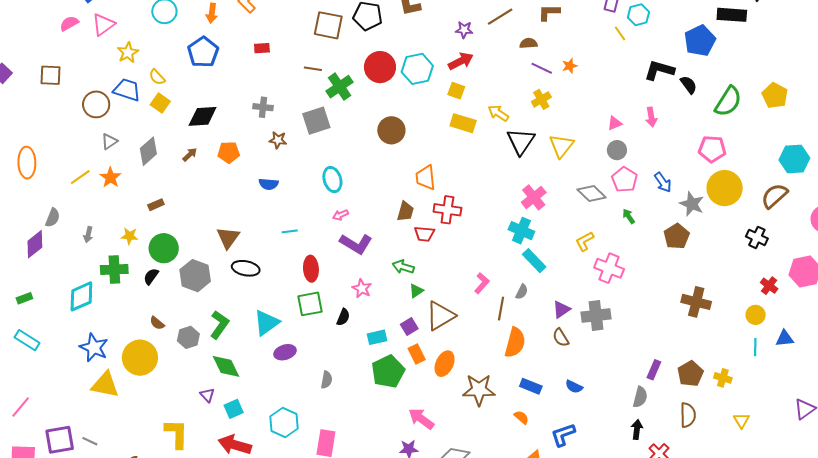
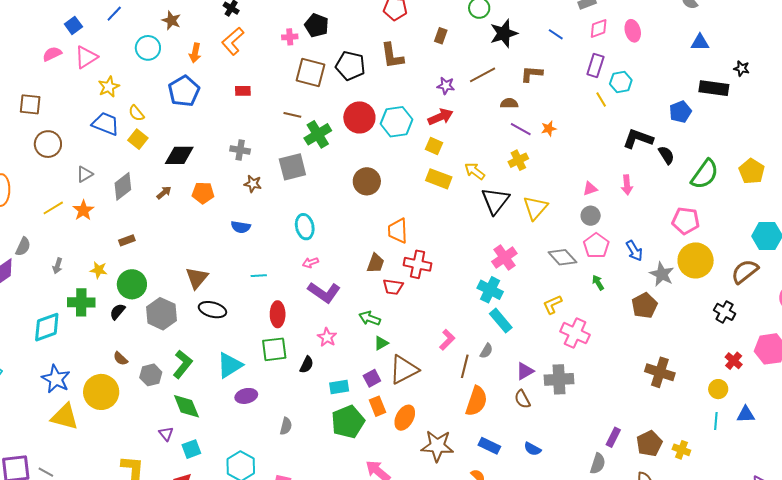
blue pentagon: (700, 41) -> (680, 112), size x0.7
brown circle: (96, 104) -> (48, 144), moved

